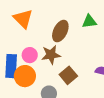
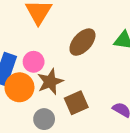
brown star: (51, 55) -> (50, 82), moved, turned -30

